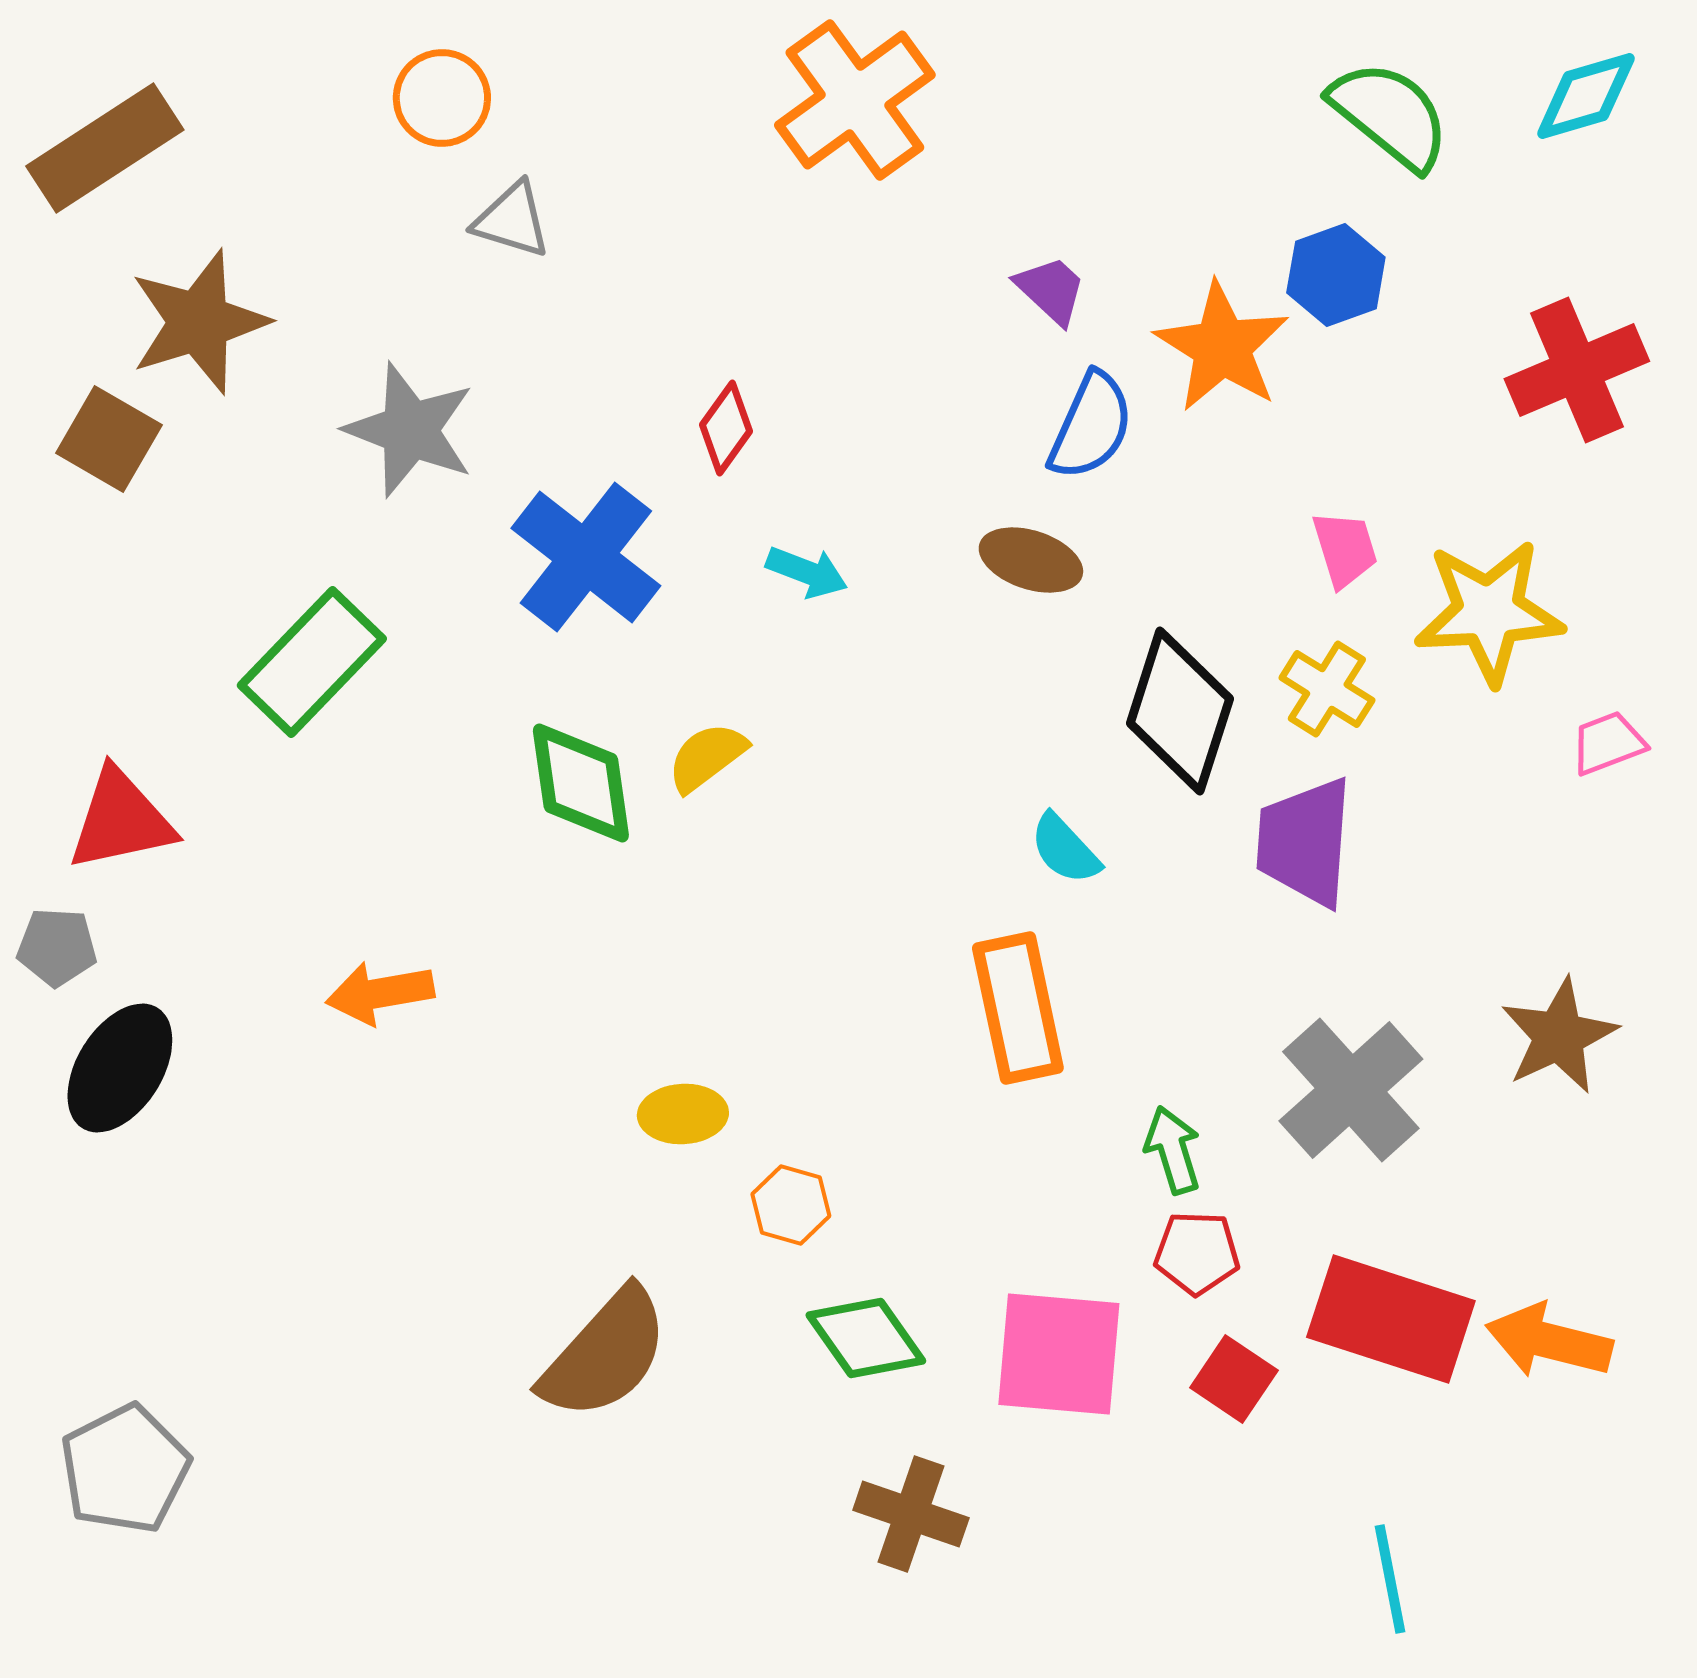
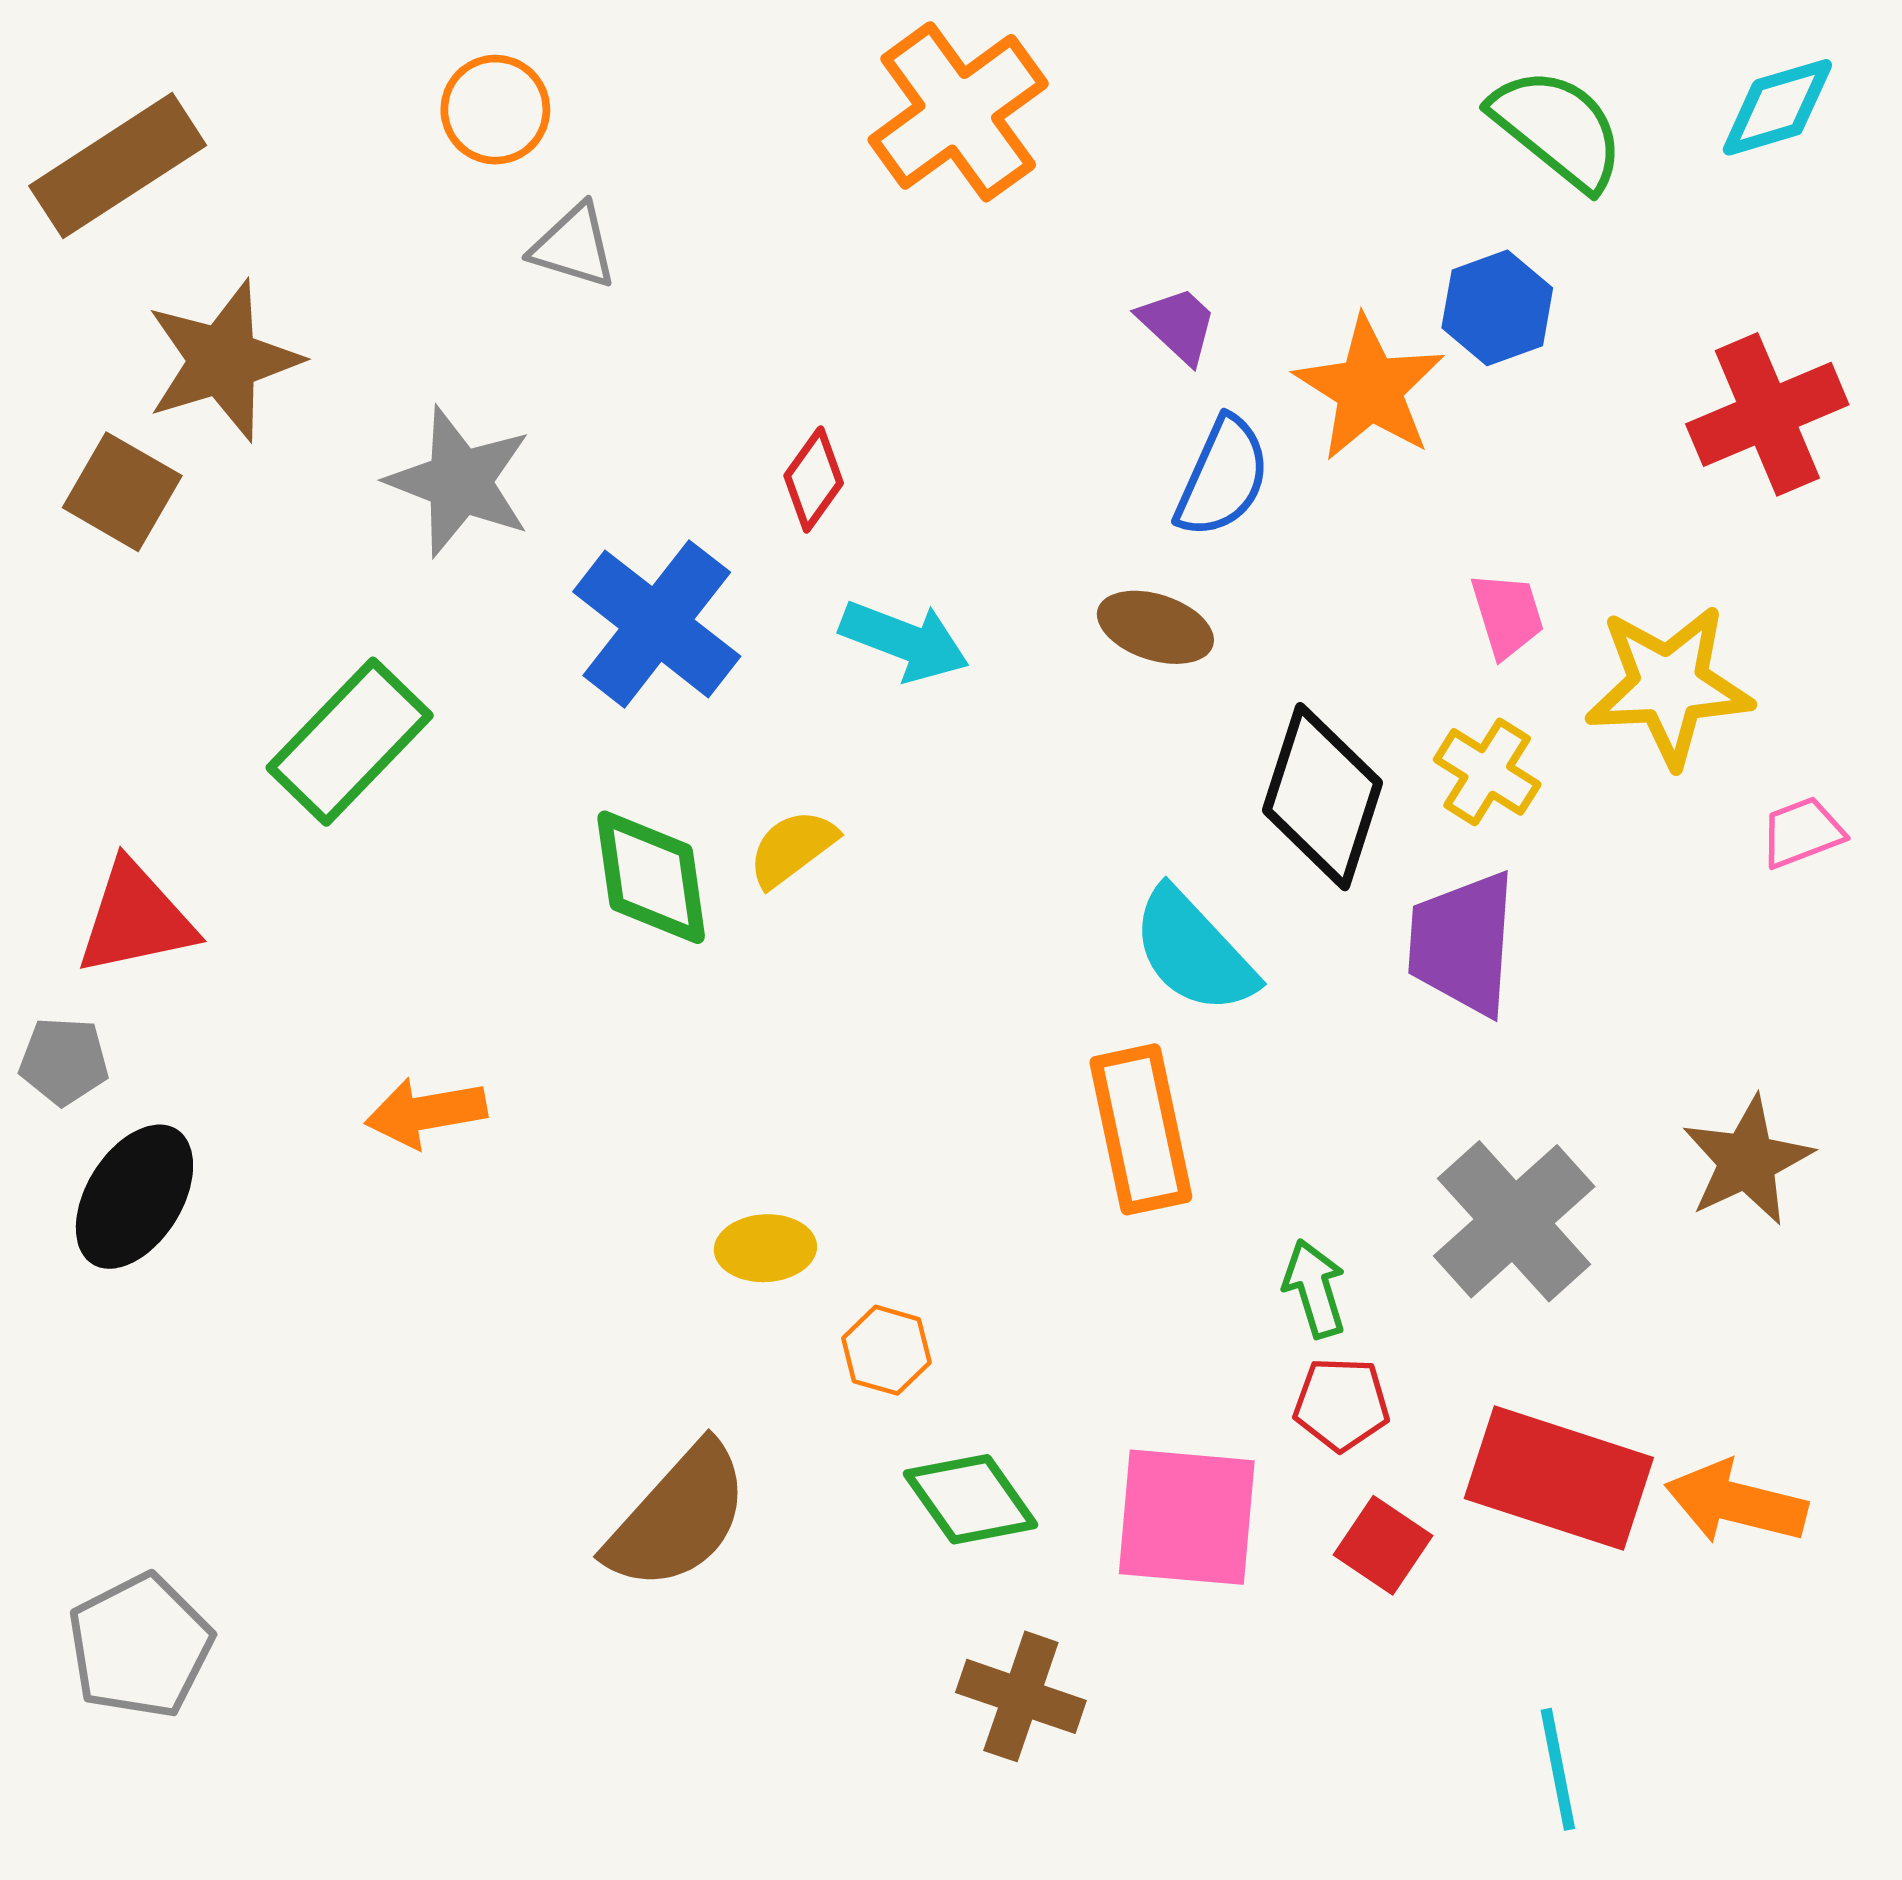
cyan arrow: (807, 572) -> (904, 641), size x1.4
cyan semicircle: (1065, 849) -> (1194, 951), size x1.6

